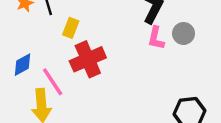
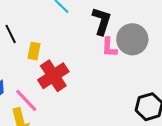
gray circle: (184, 33) -> (132, 39), size x1.6

